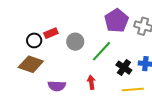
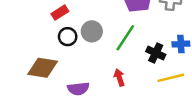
red rectangle: (51, 33) -> (60, 13), moved
black circle: (34, 40) -> (68, 37), moved

